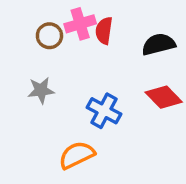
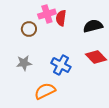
brown circle: (49, 36) -> (29, 29), moved
gray star: (41, 90) -> (24, 63), moved

